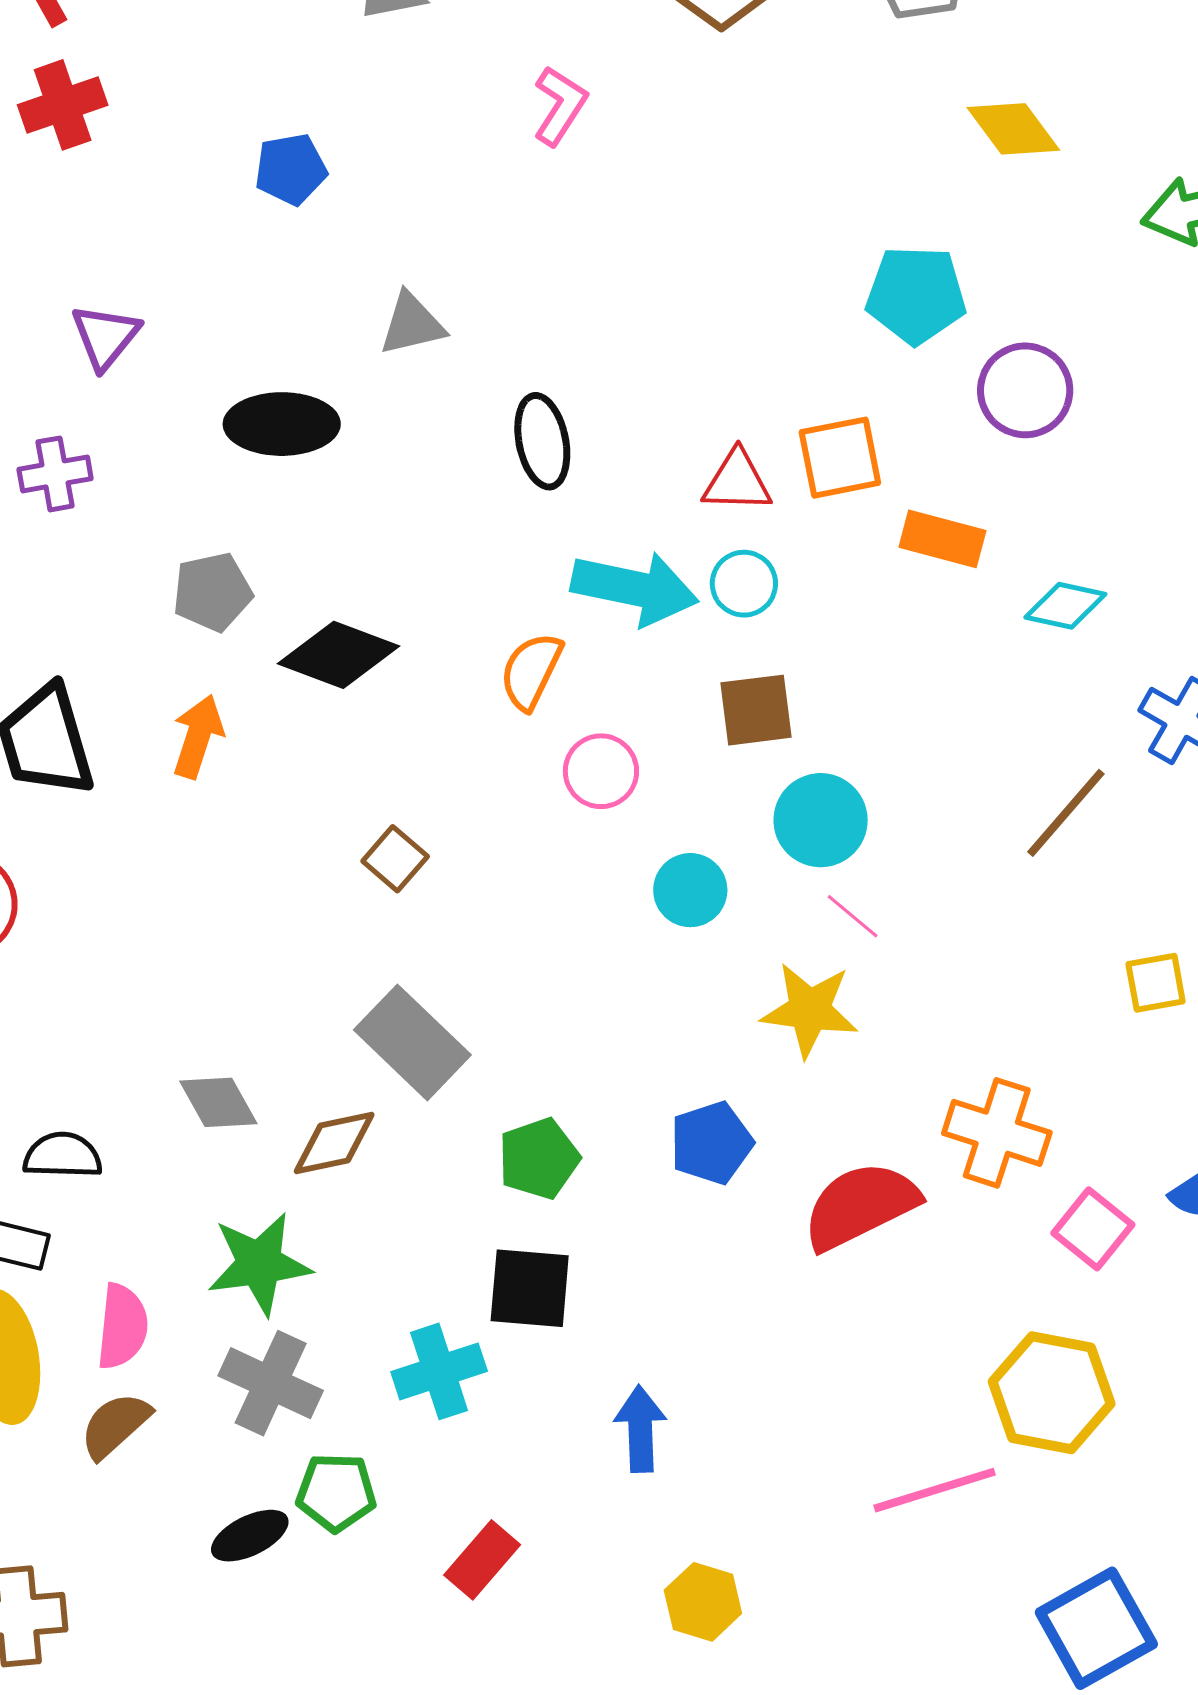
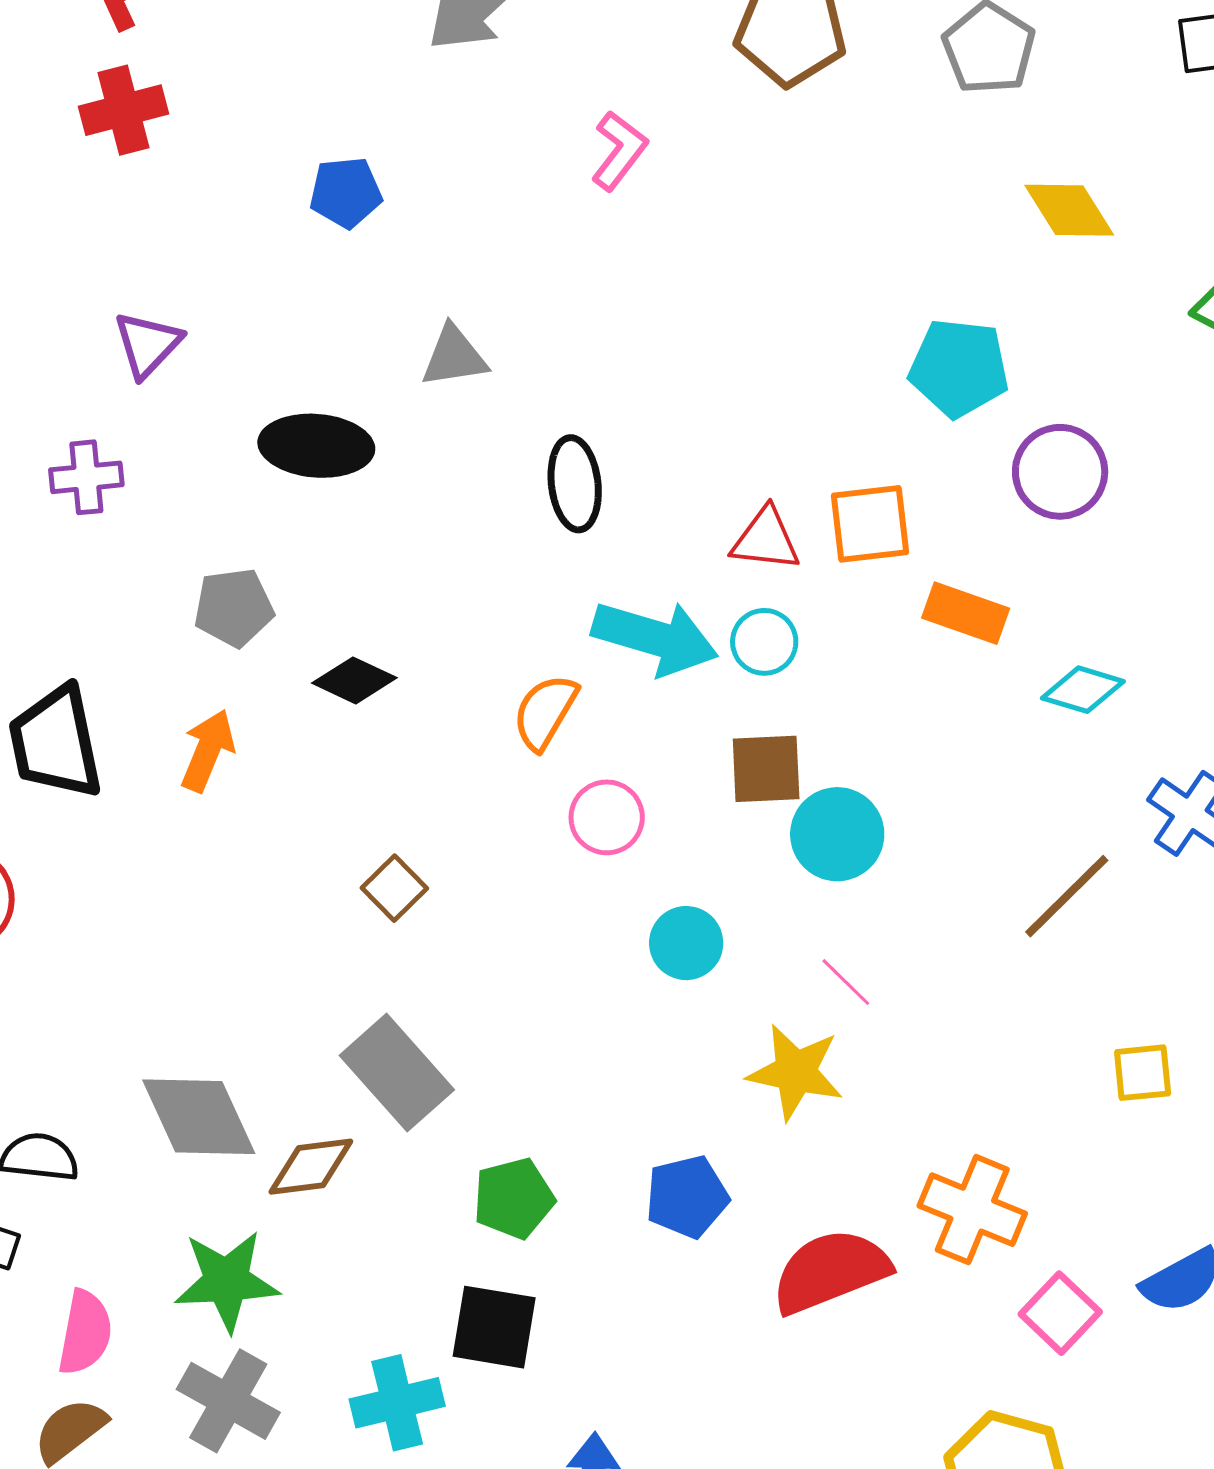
black diamond: (338, 655) -> (354, 680), size x0.7
cyan circle: (821, 820) -> (837, 834), moved
gray diamond: (218, 1102) -> (199, 1117), size x1.5

